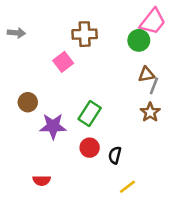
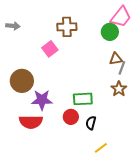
brown circle: (28, 102) -> (22, 81), size x1.5
green rectangle: (90, 114) -> (83, 99), moved, turned 54
red semicircle: (42, 180) -> (31, 122), moved, size x1.6

